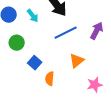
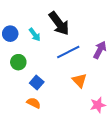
orange triangle: (77, 61) -> (79, 80), turned -35
orange semicircle: (50, 79) -> (34, 103), moved, turned 112

